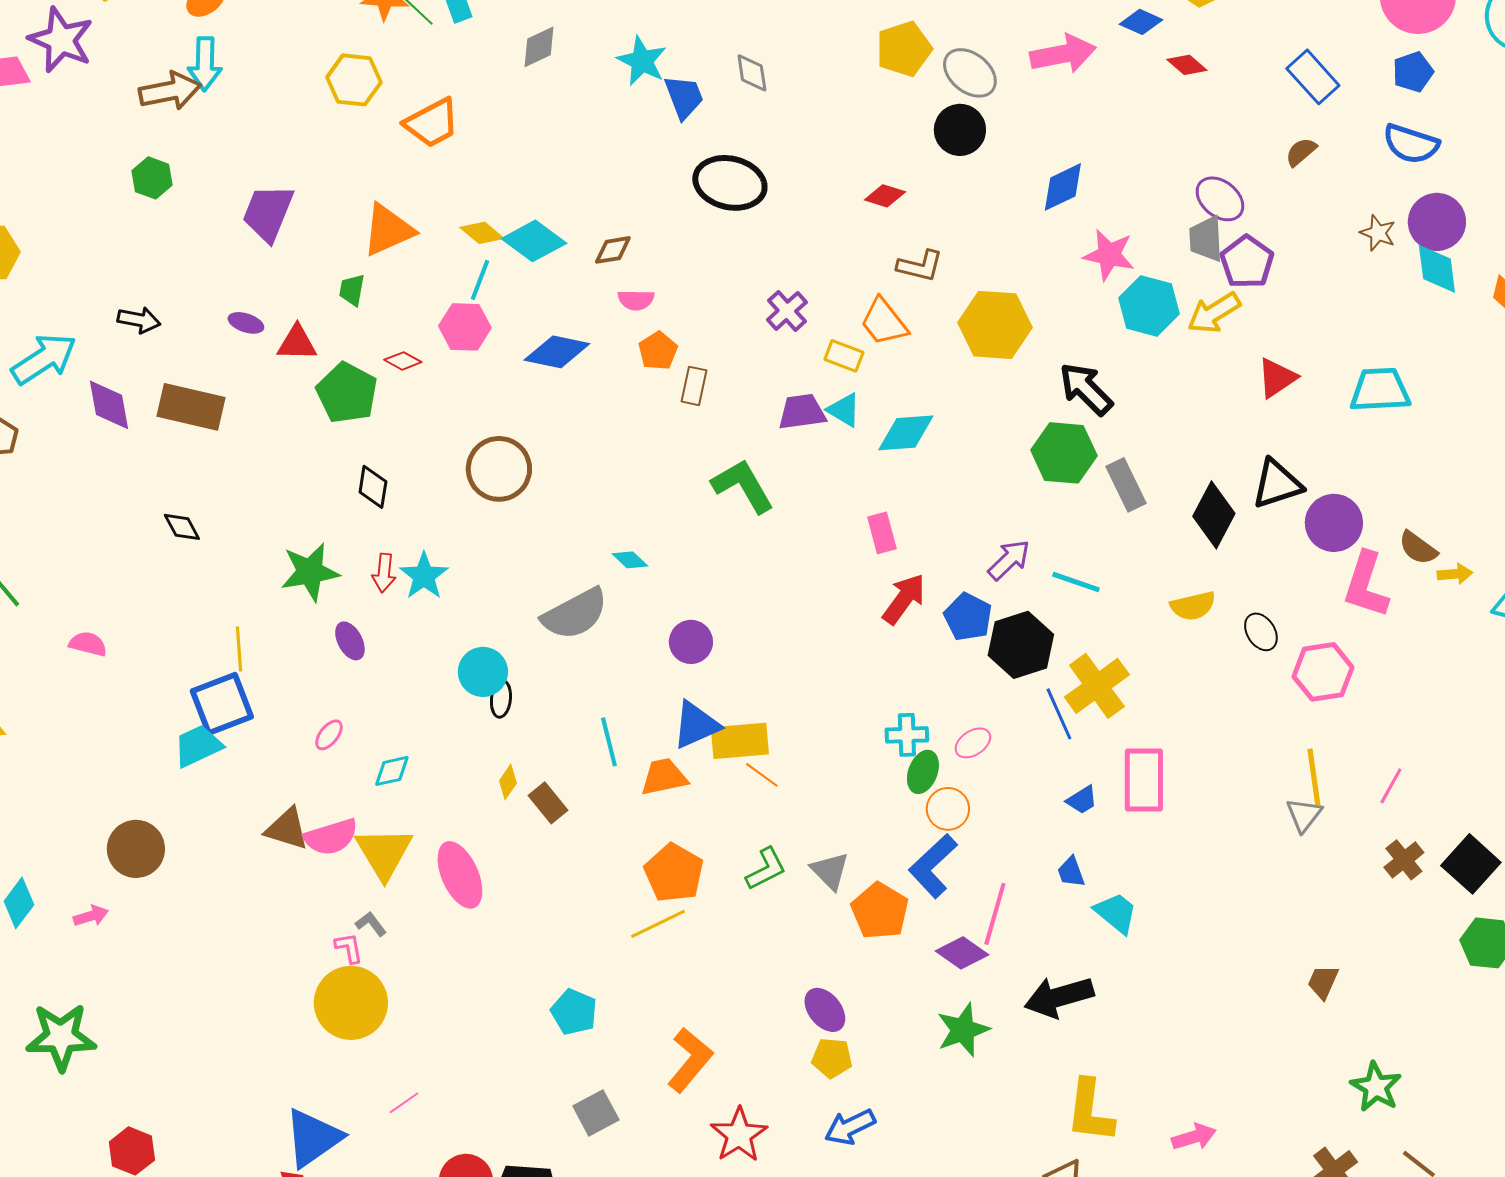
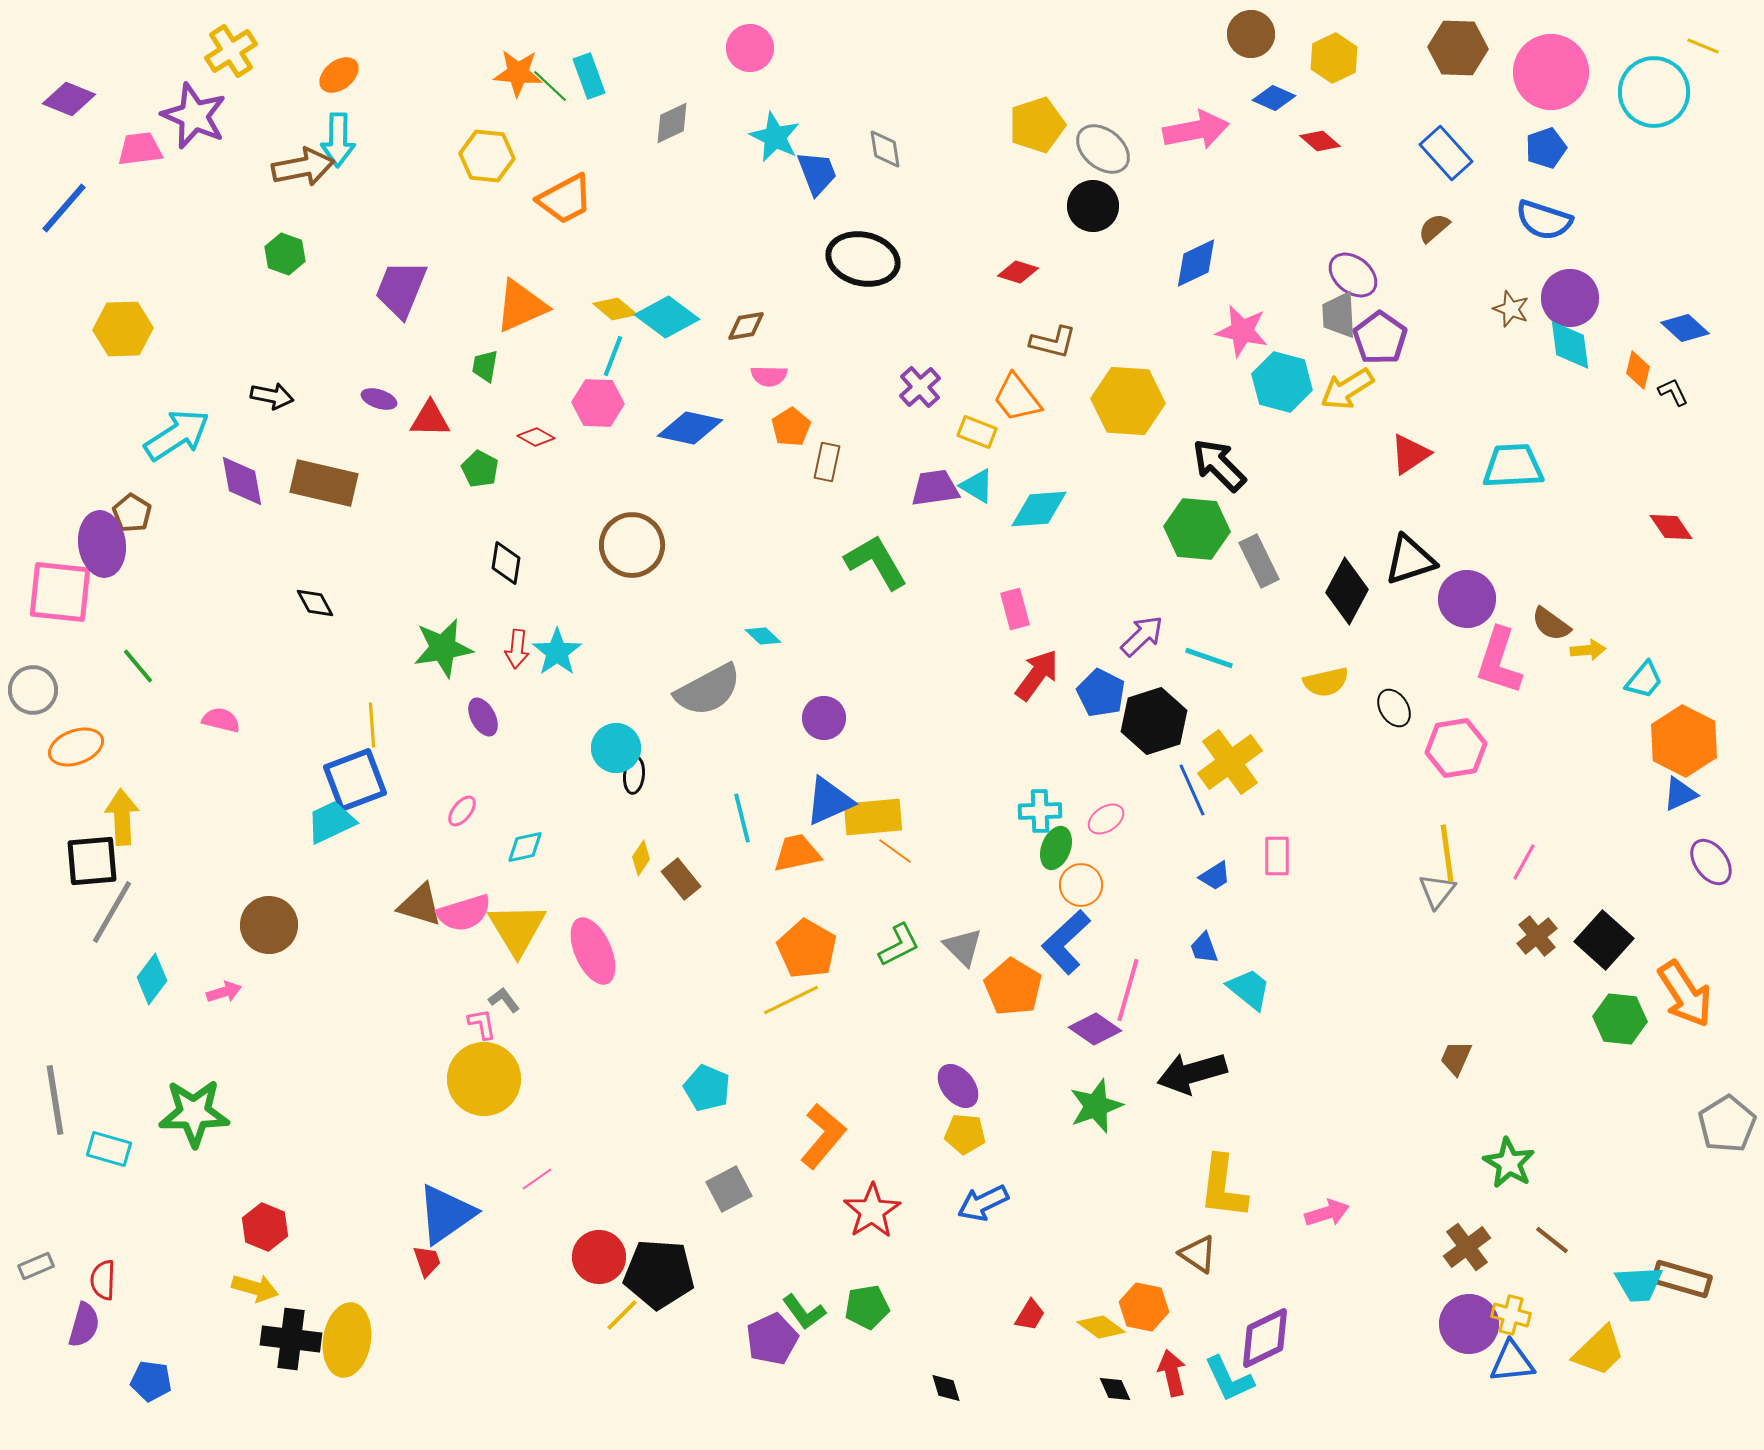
green pentagon: (347, 393) -> (480, 469), size x0.6
pink rectangle: (1144, 780) -> (1277, 856), size x0.6

